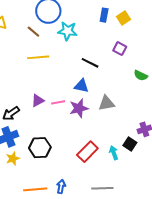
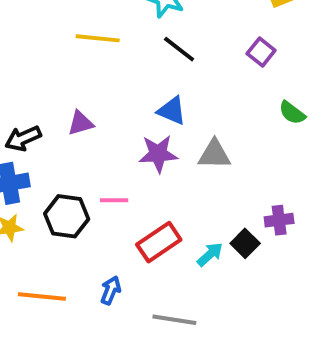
black line: (90, 63) -> (179, 49), moved
pink line: (58, 102) -> (114, 200), moved
cyan arrow: (114, 153) -> (210, 254), turned 56
blue arrow: (61, 187) -> (111, 290), moved

